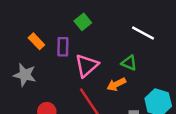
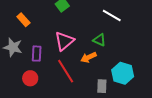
purple rectangle: (63, 47) -> (37, 54), moved

